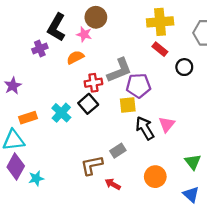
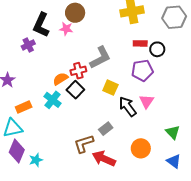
red rectangle: (160, 49) -> (140, 43), moved, turned -32
orange semicircle: (75, 57) -> (60, 79), moved
purple pentagon: (138, 86) -> (142, 70), moved
yellow square: (128, 105) -> (110, 88), turned 35
red arrow: (113, 184) -> (104, 159), size x1.6

